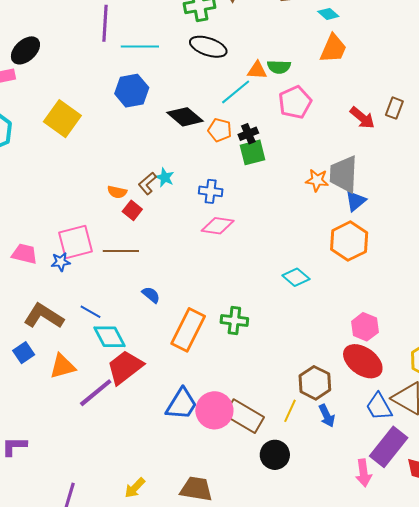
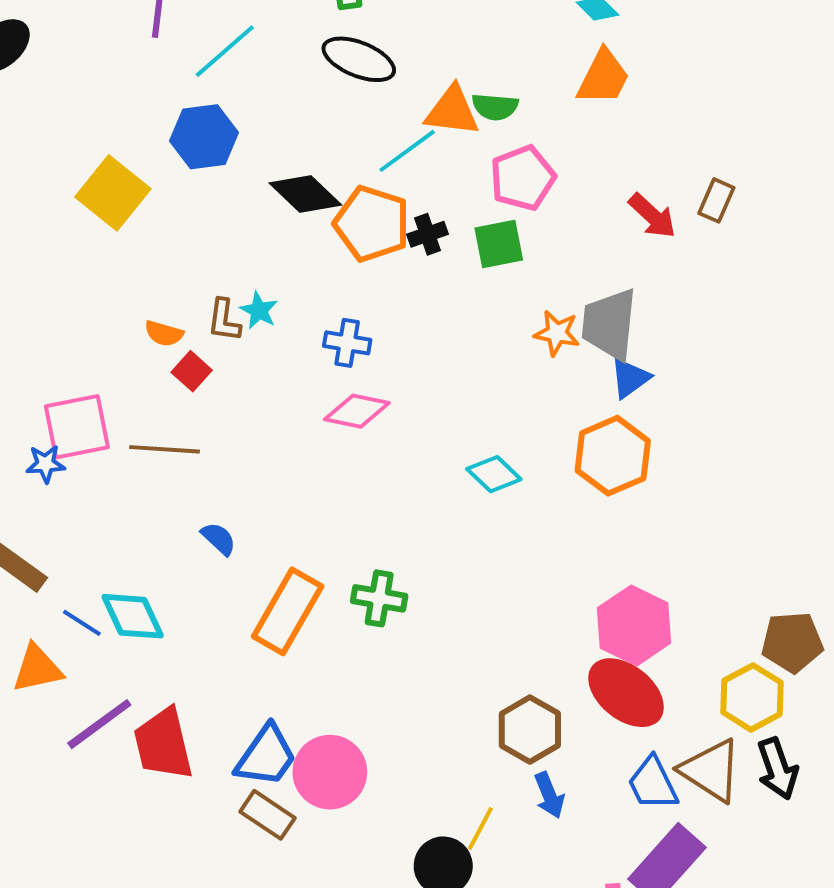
cyan line: (140, 46) -> (225, 51), turned -45
orange triangle: (257, 70) -> (452, 111), size x1.4
yellow square: (62, 119) -> (113, 193), moved
orange pentagon: (220, 130) -> (372, 224), size x1.6
green square: (252, 152) -> (499, 244), moved
brown L-shape: (147, 183) -> (224, 320), turned -45
cyan diamond: (296, 277) -> (494, 474), moved
blue line: (90, 312) -> (82, 623), moved
pink hexagon: (365, 327) -> (634, 625), size x1.4
red trapezoid: (125, 367) -> (163, 744), moved, turned -69
yellow line: (290, 411) -> (480, 828), moved
brown rectangle: (244, 416) -> (267, 815), moved, size x0.7

